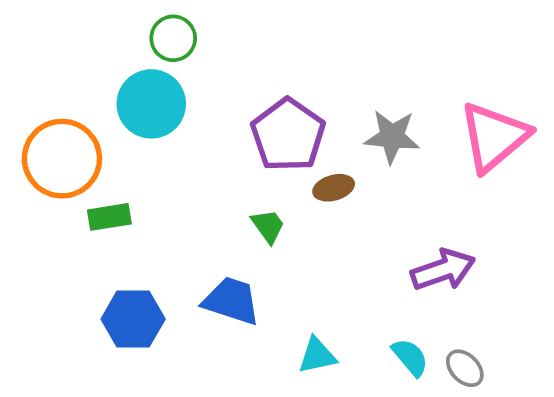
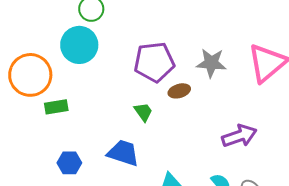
purple pentagon: (288, 135) -> (154, 62), turned 30
blue hexagon: (133, 319) -> (69, 163), size x0.7

